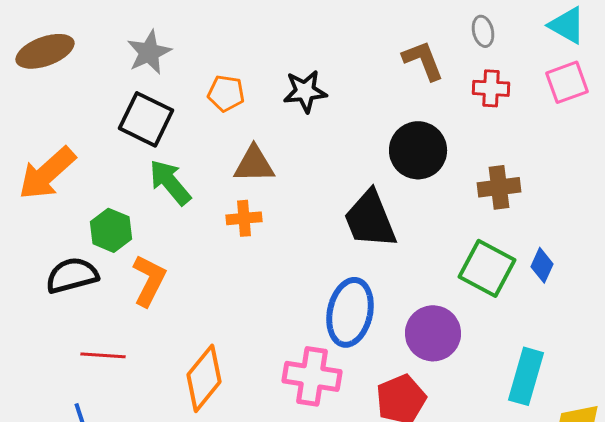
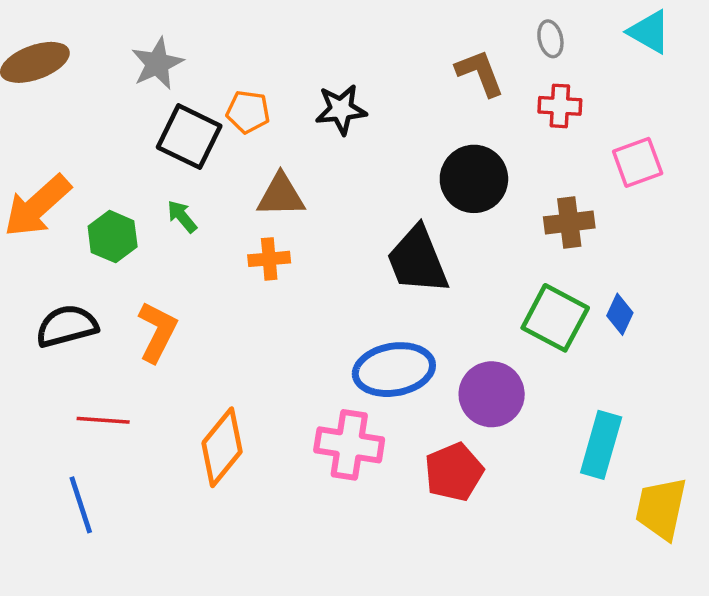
pink square: (567, 82) -> (638, 162), moved
black square: (146, 119) -> (189, 137), moved
green arrow: (170, 182) -> (182, 217), size x0.6
green hexagon: (111, 230) -> (113, 237), moved
blue ellipse: (350, 312) -> (394, 370), turned 68

